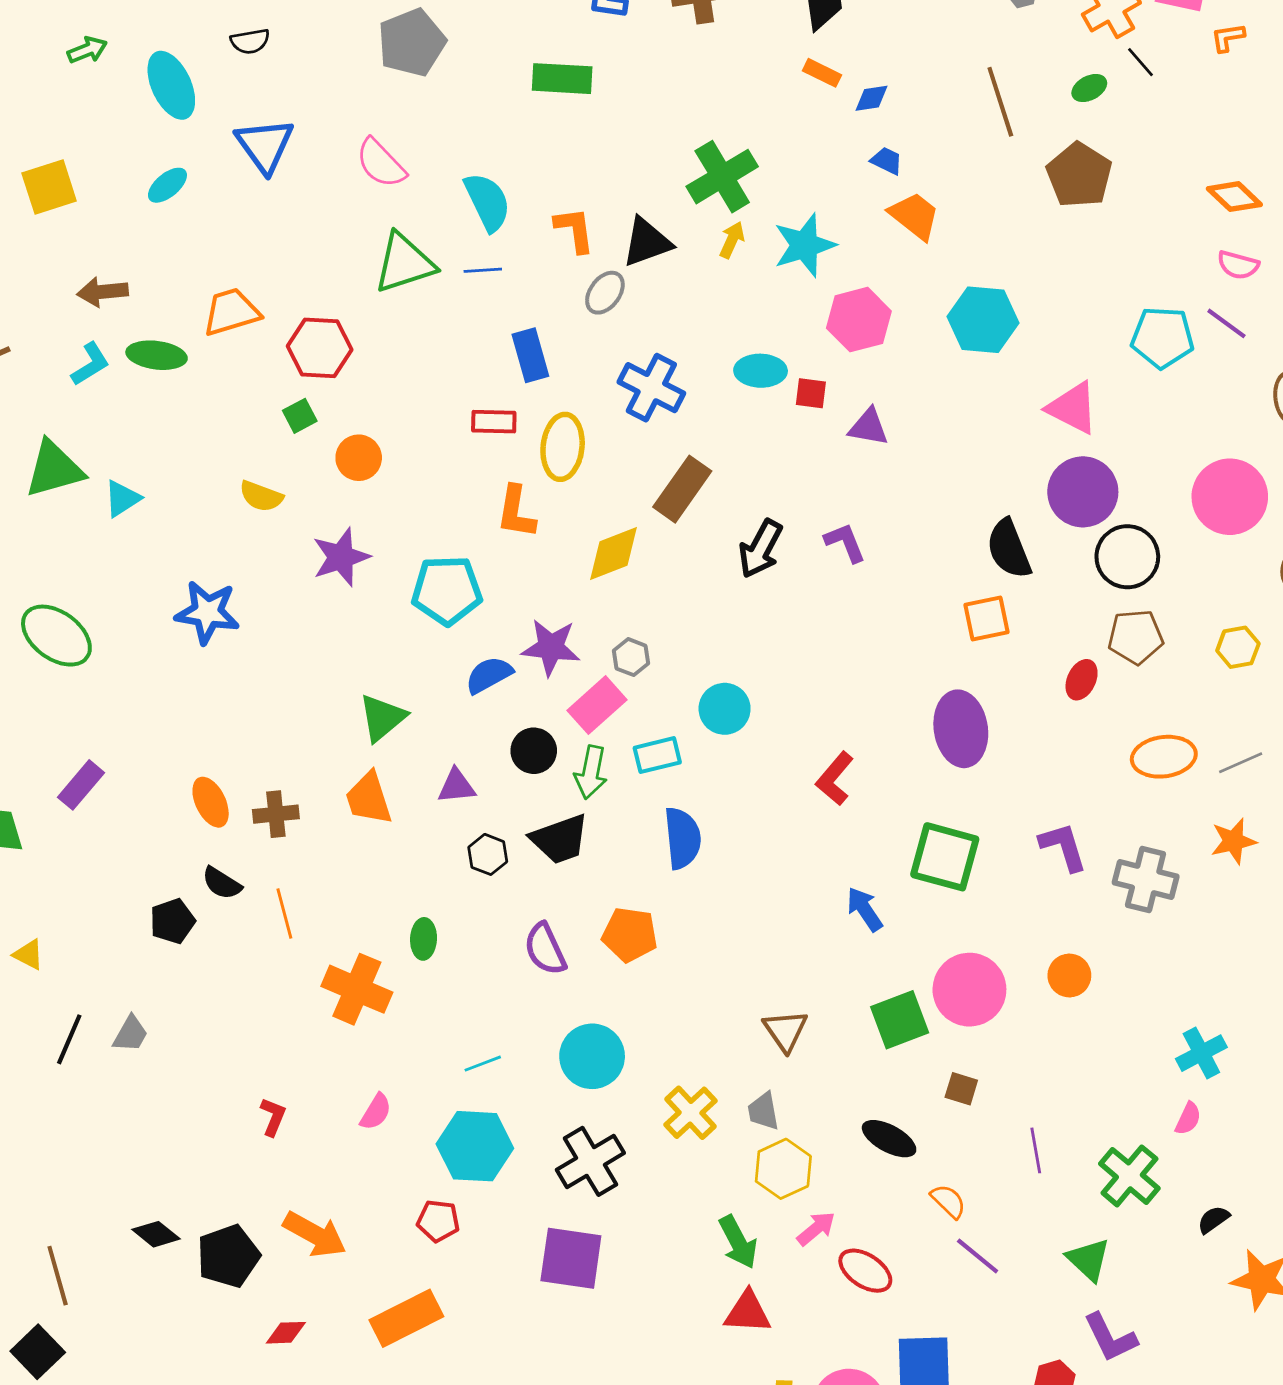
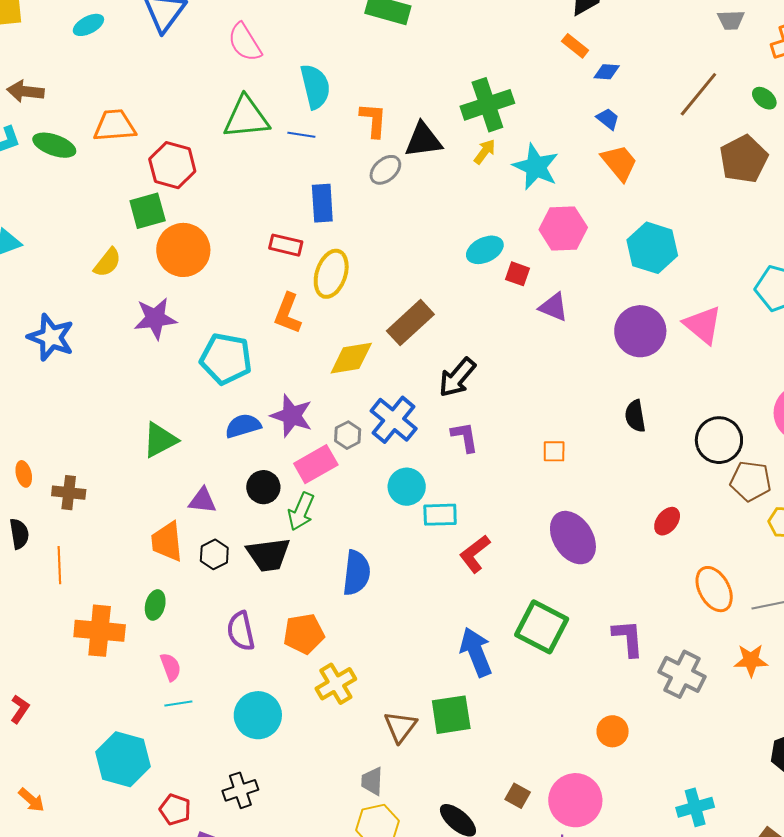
green ellipse: (1089, 88) -> (764, 98), turned 55
brown line: (1000, 102) -> (698, 94), turned 45
cyan star: (805, 245) -> (536, 167), turned 30
cyan ellipse: (761, 371) -> (485, 250), turned -39
blue cross: (651, 388) -> (394, 420), moved
green square: (300, 416) -> (148, 211), size x1.5
orange circle: (359, 458) -> (183, 250), size x1.6
purple circle: (1083, 492) -> (640, 331), moved
yellow semicircle: (261, 496) -> (107, 262), turned -84
purple L-shape: (845, 542) -> (465, 437), moved
black semicircle: (1009, 549) -> (635, 416), size x0.7
orange square: (987, 619) -> (554, 451), moved, size x0.7
brown pentagon: (1136, 637) -> (751, 481), moved
purple ellipse: (961, 729) -> (573, 538), turned -36
cyan rectangle: (657, 755) -> (440, 515), moved
orange ellipse: (1164, 757) -> (714, 589), turned 57
orange trapezoid: (369, 798) -> (167, 542), moved
orange ellipse: (211, 802) -> (24, 474), size x0.7
black semicircle: (222, 883) -> (19, 534), turned -144
blue arrow: (865, 909) -> (476, 652), size x1.4
orange pentagon: (630, 935) -> (304, 634), turned -30
orange cross: (357, 989) -> (100, 631), turned -30
pink circle: (969, 990) -> (575, 800), moved
green square: (900, 1020) -> (451, 715), moved
pink semicircle: (376, 1112) -> (171, 667), moved, turned -64
yellow cross: (691, 1113) -> (336, 684), moved
cyan hexagon: (475, 1146) -> (123, 759), moved
black cross: (590, 1161) -> (240, 790), size x0.7
red pentagon: (438, 1221) -> (175, 809), moved
orange arrow: (315, 1234) -> (31, 800), size x0.6

